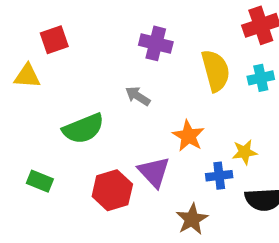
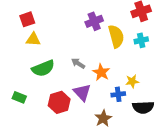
purple cross: (156, 43) -> (94, 21), moved, turned -36
yellow triangle: (27, 76) -> (33, 39), moved
gray arrow: (138, 96) -> (78, 63), moved

